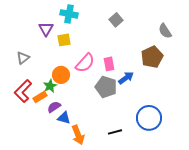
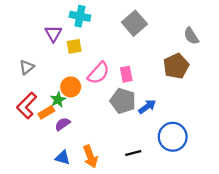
gray square: (116, 20) -> (134, 23), size x1.5
blue arrow: (126, 78) -> (147, 107), moved
blue triangle: (64, 118) -> (63, 158), moved

